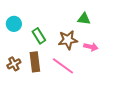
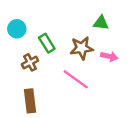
brown rectangle: (35, 62) -> (30, 101), moved
brown cross: (14, 64) -> (30, 62), moved

